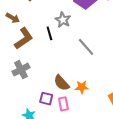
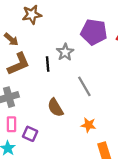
brown semicircle: (62, 83) -> (55, 108), moved
orange star: (82, 87) -> (88, 125), moved
pink rectangle: (63, 104) -> (11, 124), moved

